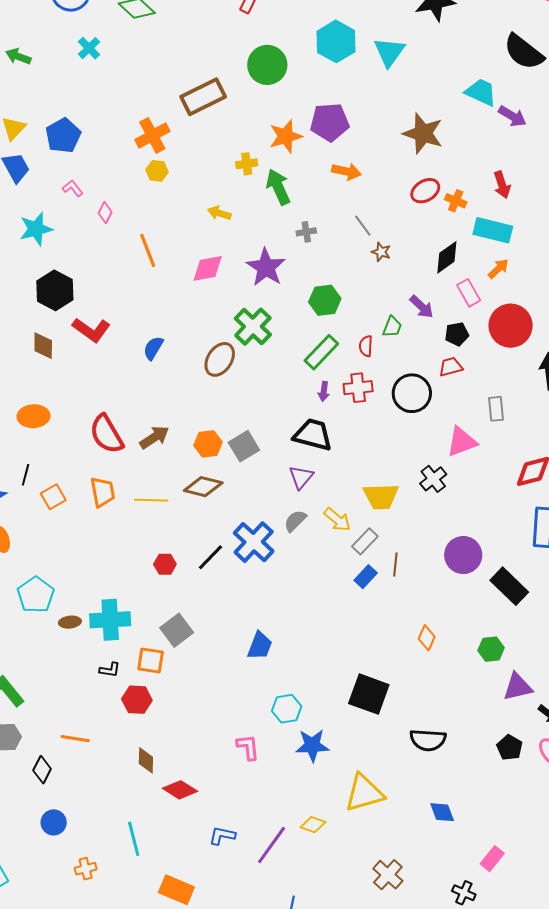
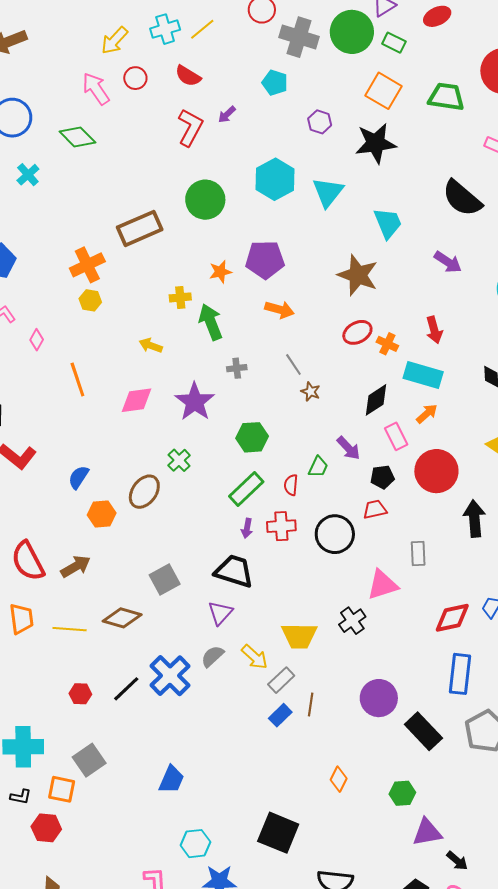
cyan trapezoid: (481, 92) -> (388, 223), moved, turned 40
orange star: (286, 136) -> (220, 272), size x0.7
green cross: (253, 327) -> (179, 460), size x0.6
orange hexagon: (208, 444) -> (102, 514), moved

